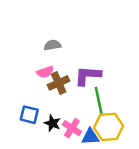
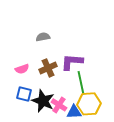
pink semicircle: (45, 72) -> (22, 69), moved
black star: (52, 123) -> (43, 101), size x1.6

